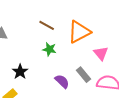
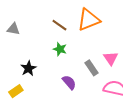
orange triangle: (79, 32) -> (89, 20), moved
gray rectangle: (84, 75) -> (91, 68), moved

